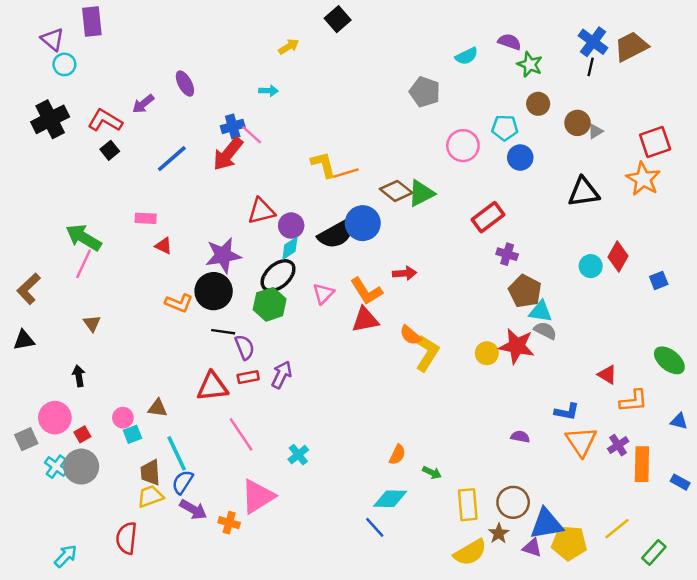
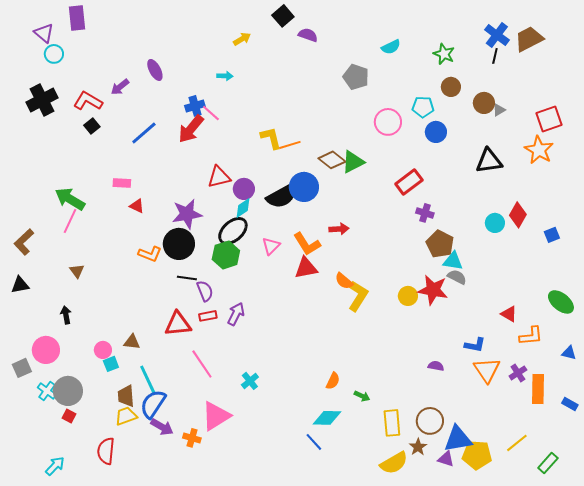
purple semicircle: (509, 42) -> (308, 35), moved
red square: (82, 434) -> (69, 416), moved, turned -32
blue semicircle: (183, 482) -> (153, 404), size x1.4

